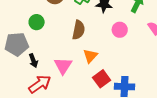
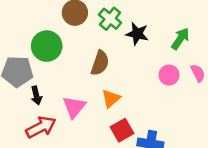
green circle: (37, 22) -> (47, 46), size x1.5
pink circle: (120, 30) -> (169, 75), moved

